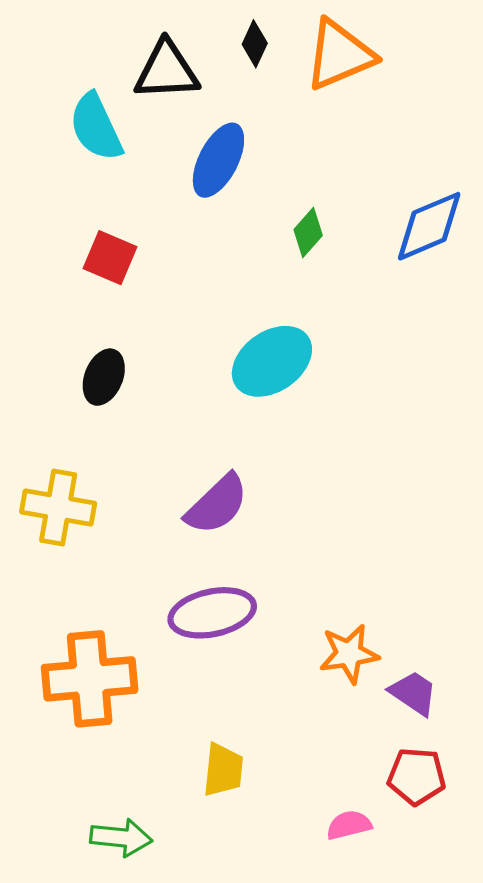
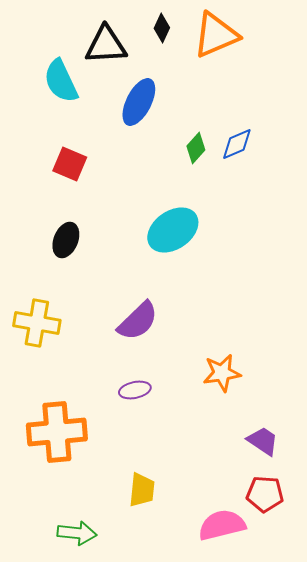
blue diamond: (429, 226) -> (237, 144), moved, size x0.7
purple ellipse: (212, 613) -> (135, 390), size x0.6
orange star: (349, 654) -> (222, 373), moved
pink semicircle: (349, 825) -> (222, 525), size x1.6

